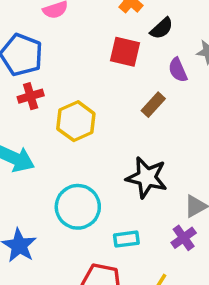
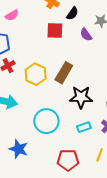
brown rectangle: (153, 105) -> (64, 73), moved, size x1.5
cyan rectangle: (126, 239) -> (84, 127), moved

